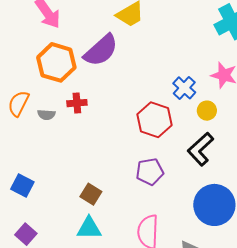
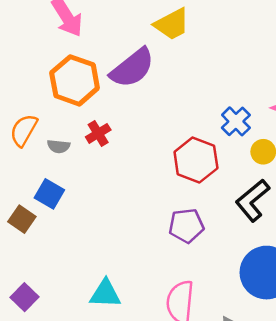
red cross: (77, 103) -> (98, 133), turned -30
blue square: (22, 185) -> (49, 194), moved
brown square: (91, 194) -> (22, 219), moved

